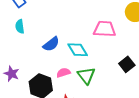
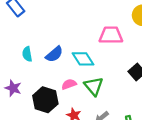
cyan semicircle: (20, 26) -> (27, 54), moved

